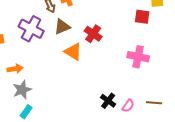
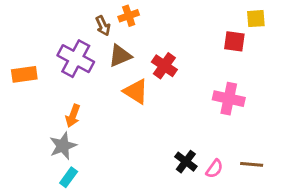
orange arrow: (15, 69) -> (73, 116), moved, turned 119

